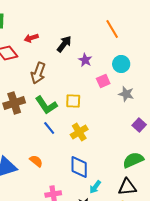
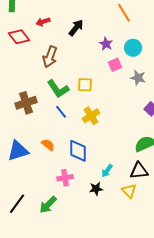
purple star: (85, 60) -> (106, 44), moved
brown cross: (14, 103) -> (26, 103), moved
blue diamond: (79, 167) -> (78, 151), moved

